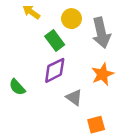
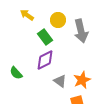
orange star: (103, 74) -> (82, 80), moved

